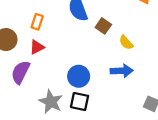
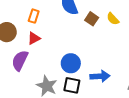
yellow semicircle: (126, 43) -> (113, 19), moved
blue arrow: (122, 71) -> (100, 76), moved

